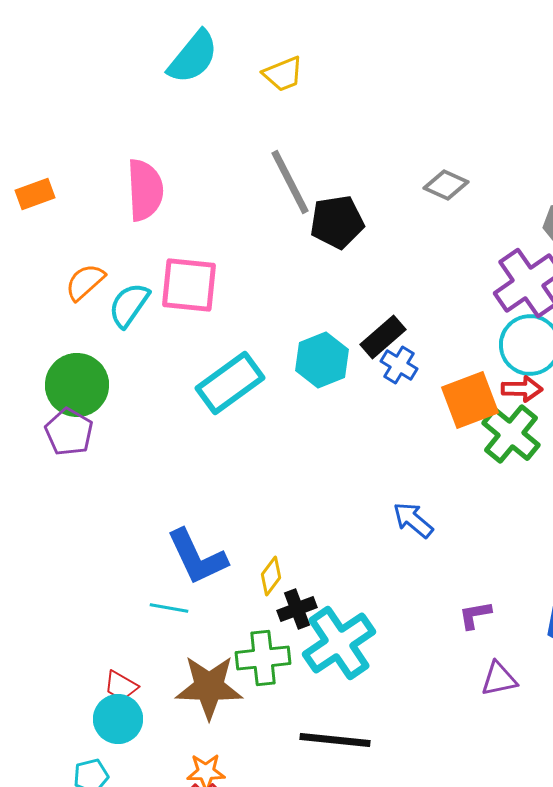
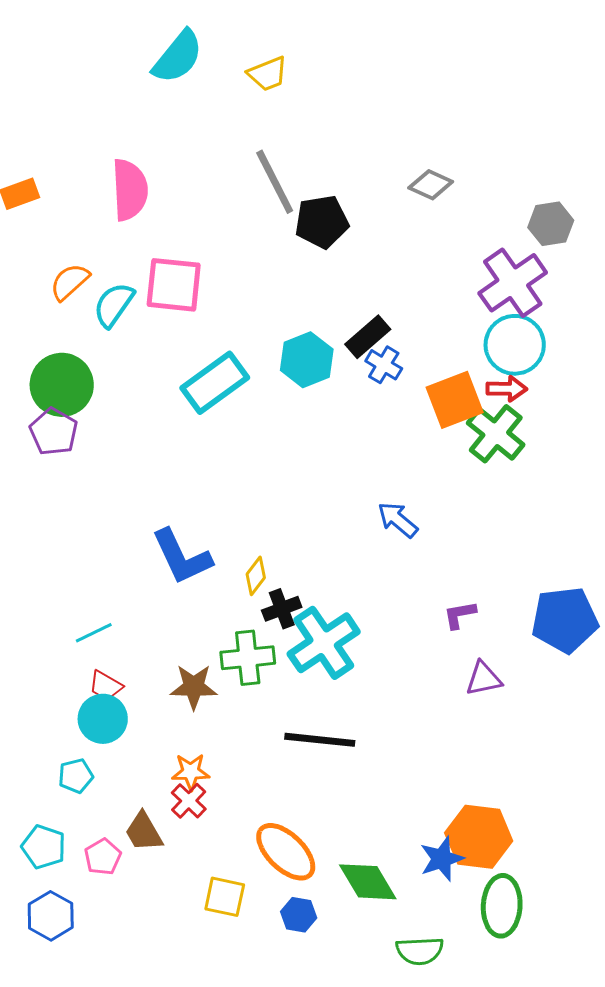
cyan line: (169, 608) -> (94, 633), moved, turned -36
brown star: (209, 687) -> (194, 687), size x0.7

